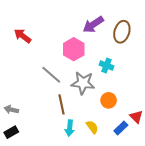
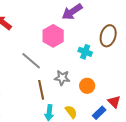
brown ellipse: (122, 32) -> (108, 36), moved
gray star: (83, 83) -> (62, 78), moved, size x0.7

